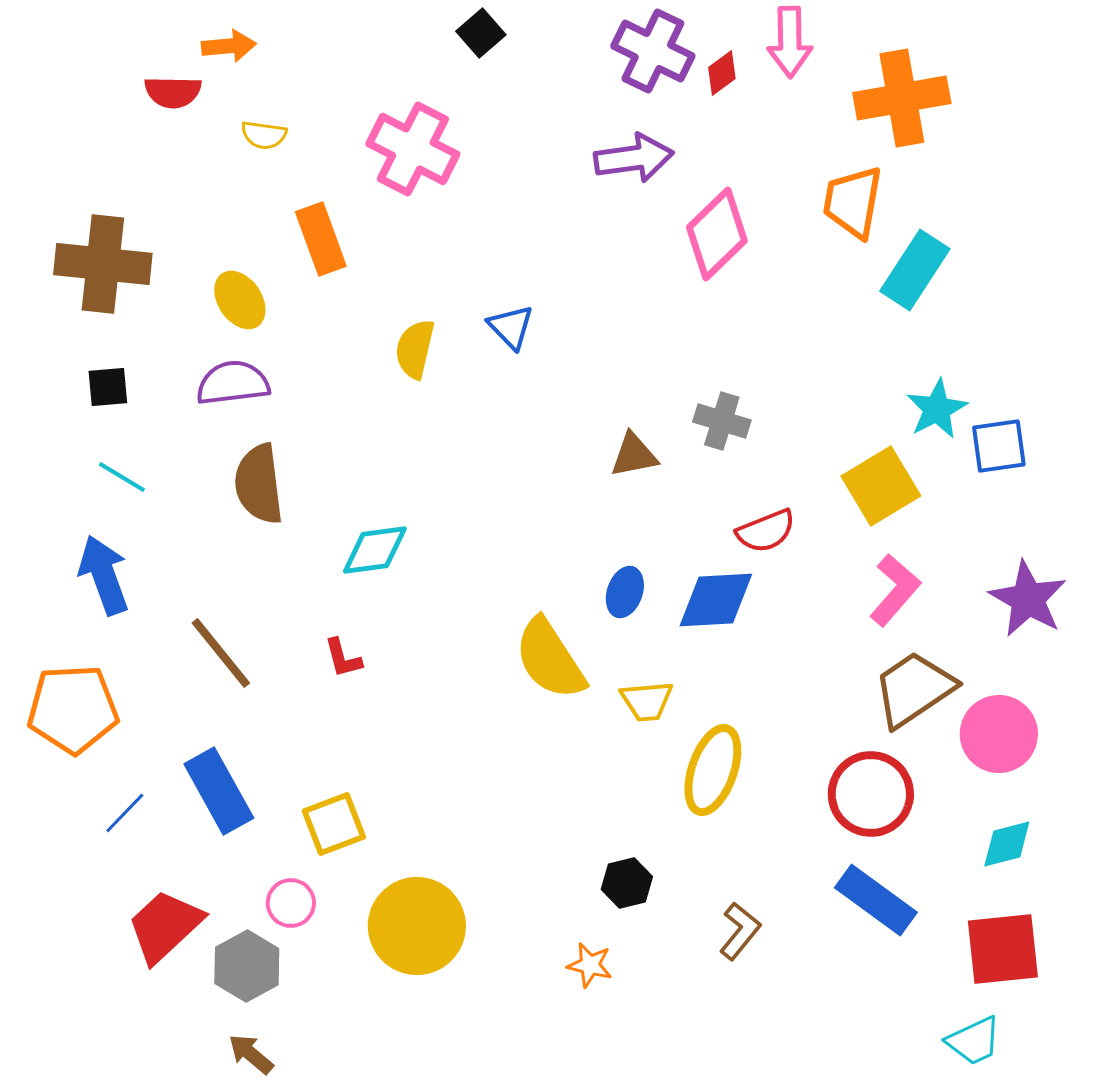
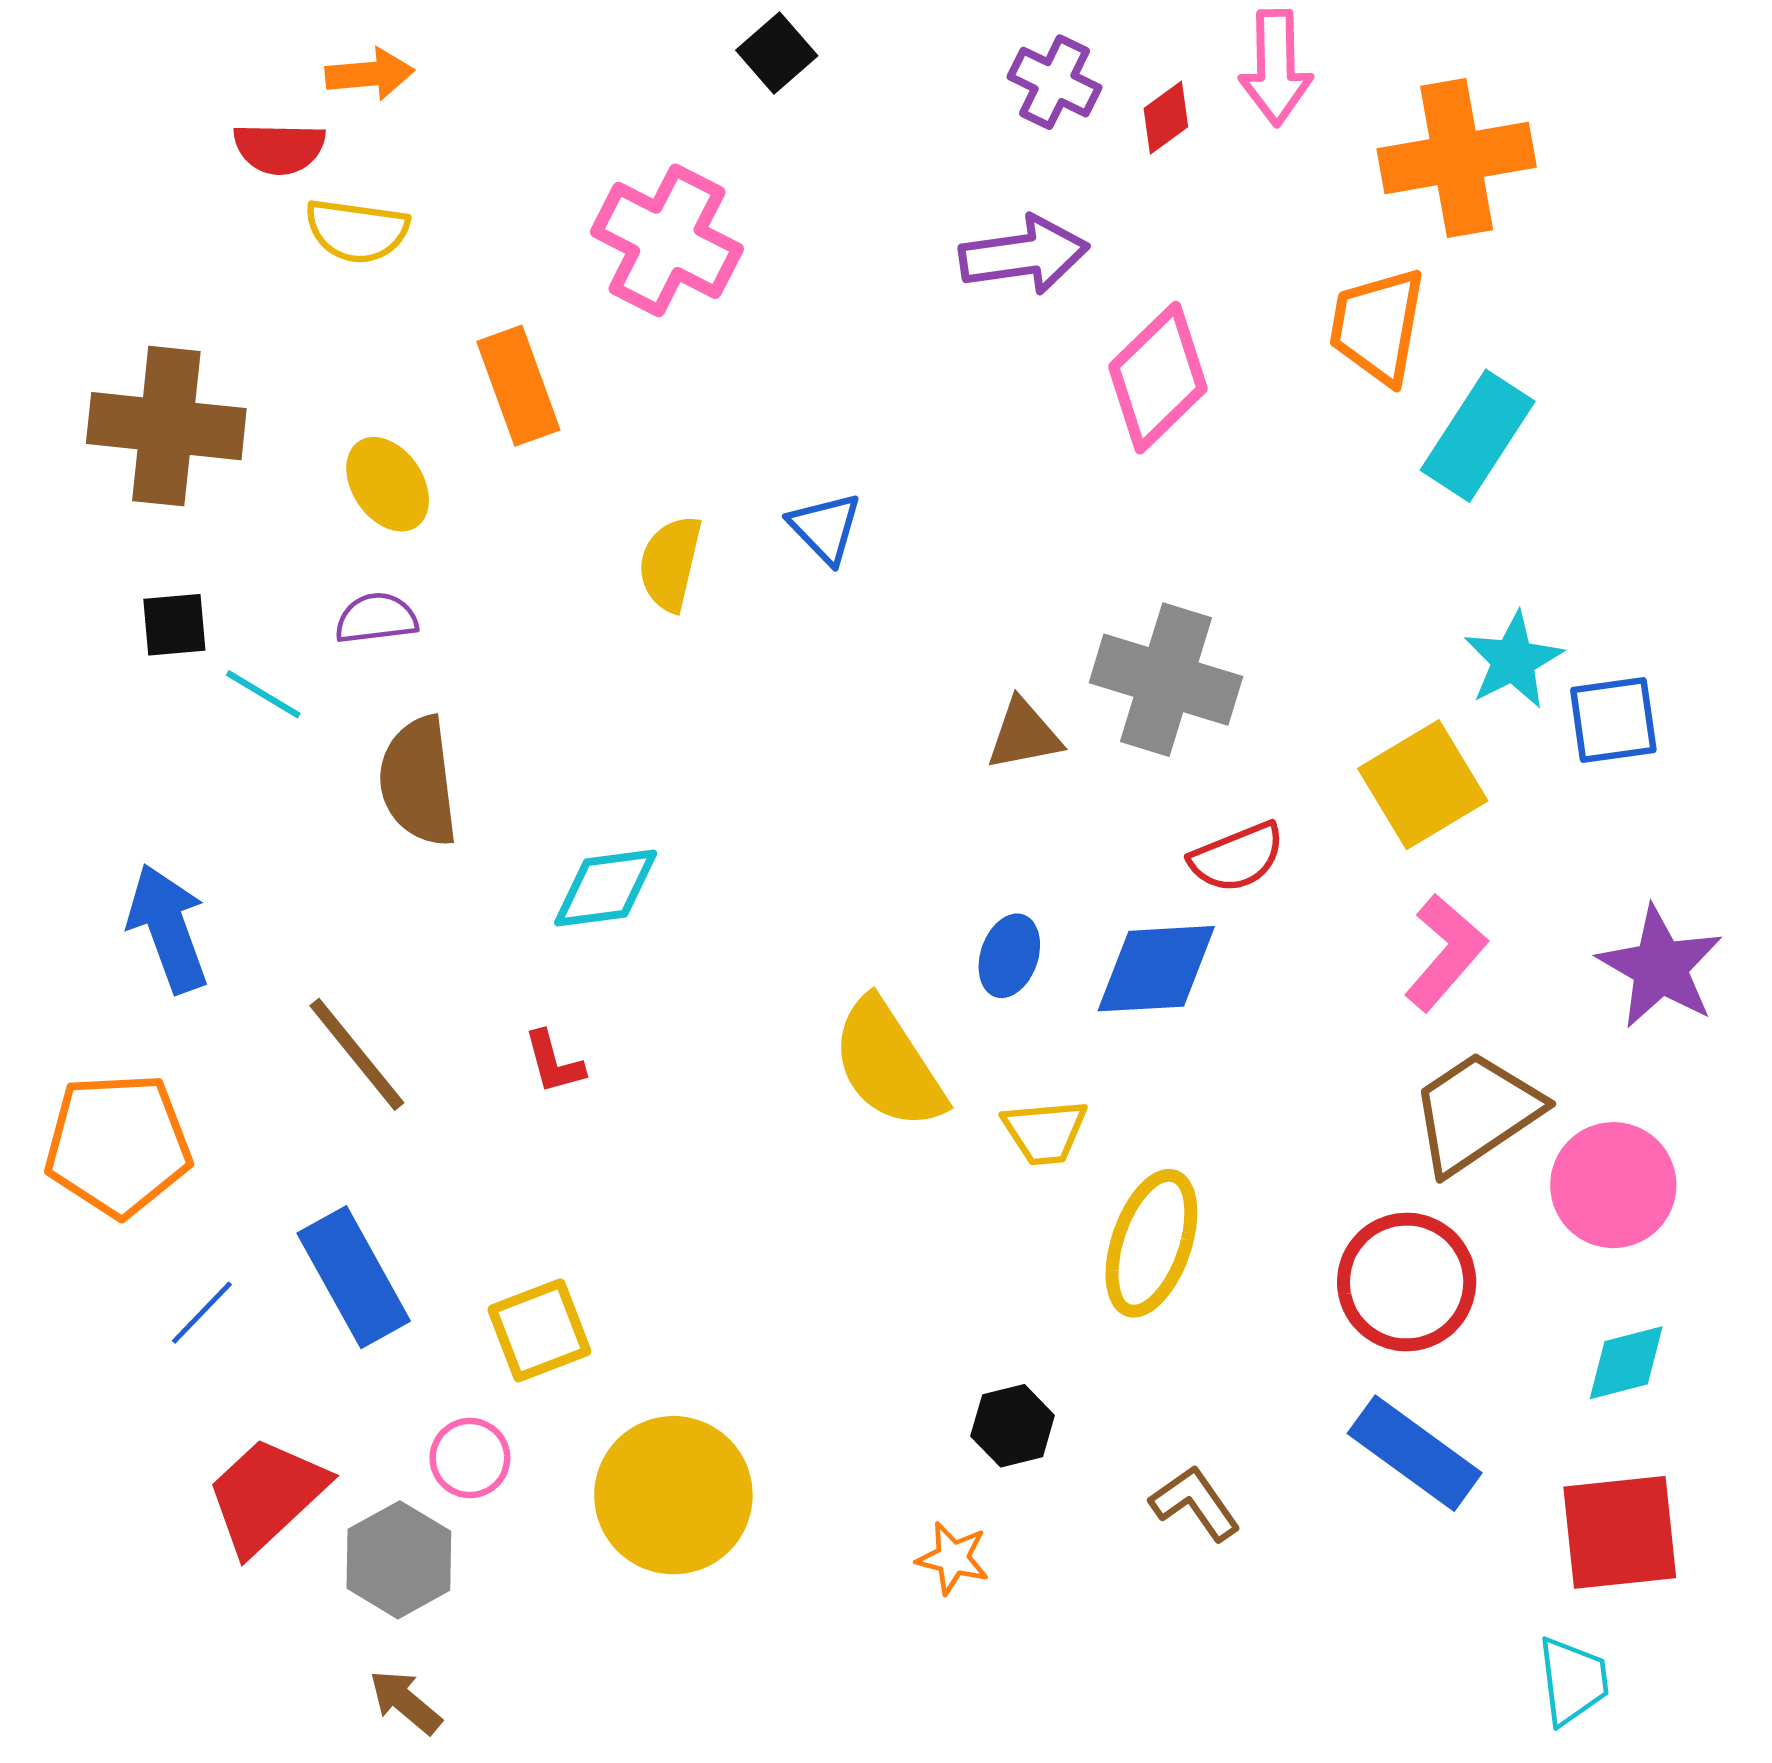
purple cross: (653, 51) -> (1055, 82), size x0.7
yellow semicircle: (264, 135) -> (357, 231), moved, size x1.4
purple semicircle: (233, 383) -> (376, 618), size x0.7
gray cross: (722, 421) -> (1166, 680), size x1.6
cyan line: (122, 477) -> (263, 694), moved
brown L-shape: (740, 931) -> (1195, 1503), turned -74
cyan trapezoid: (974, 1041) -> (1573, 1681), turned -72

